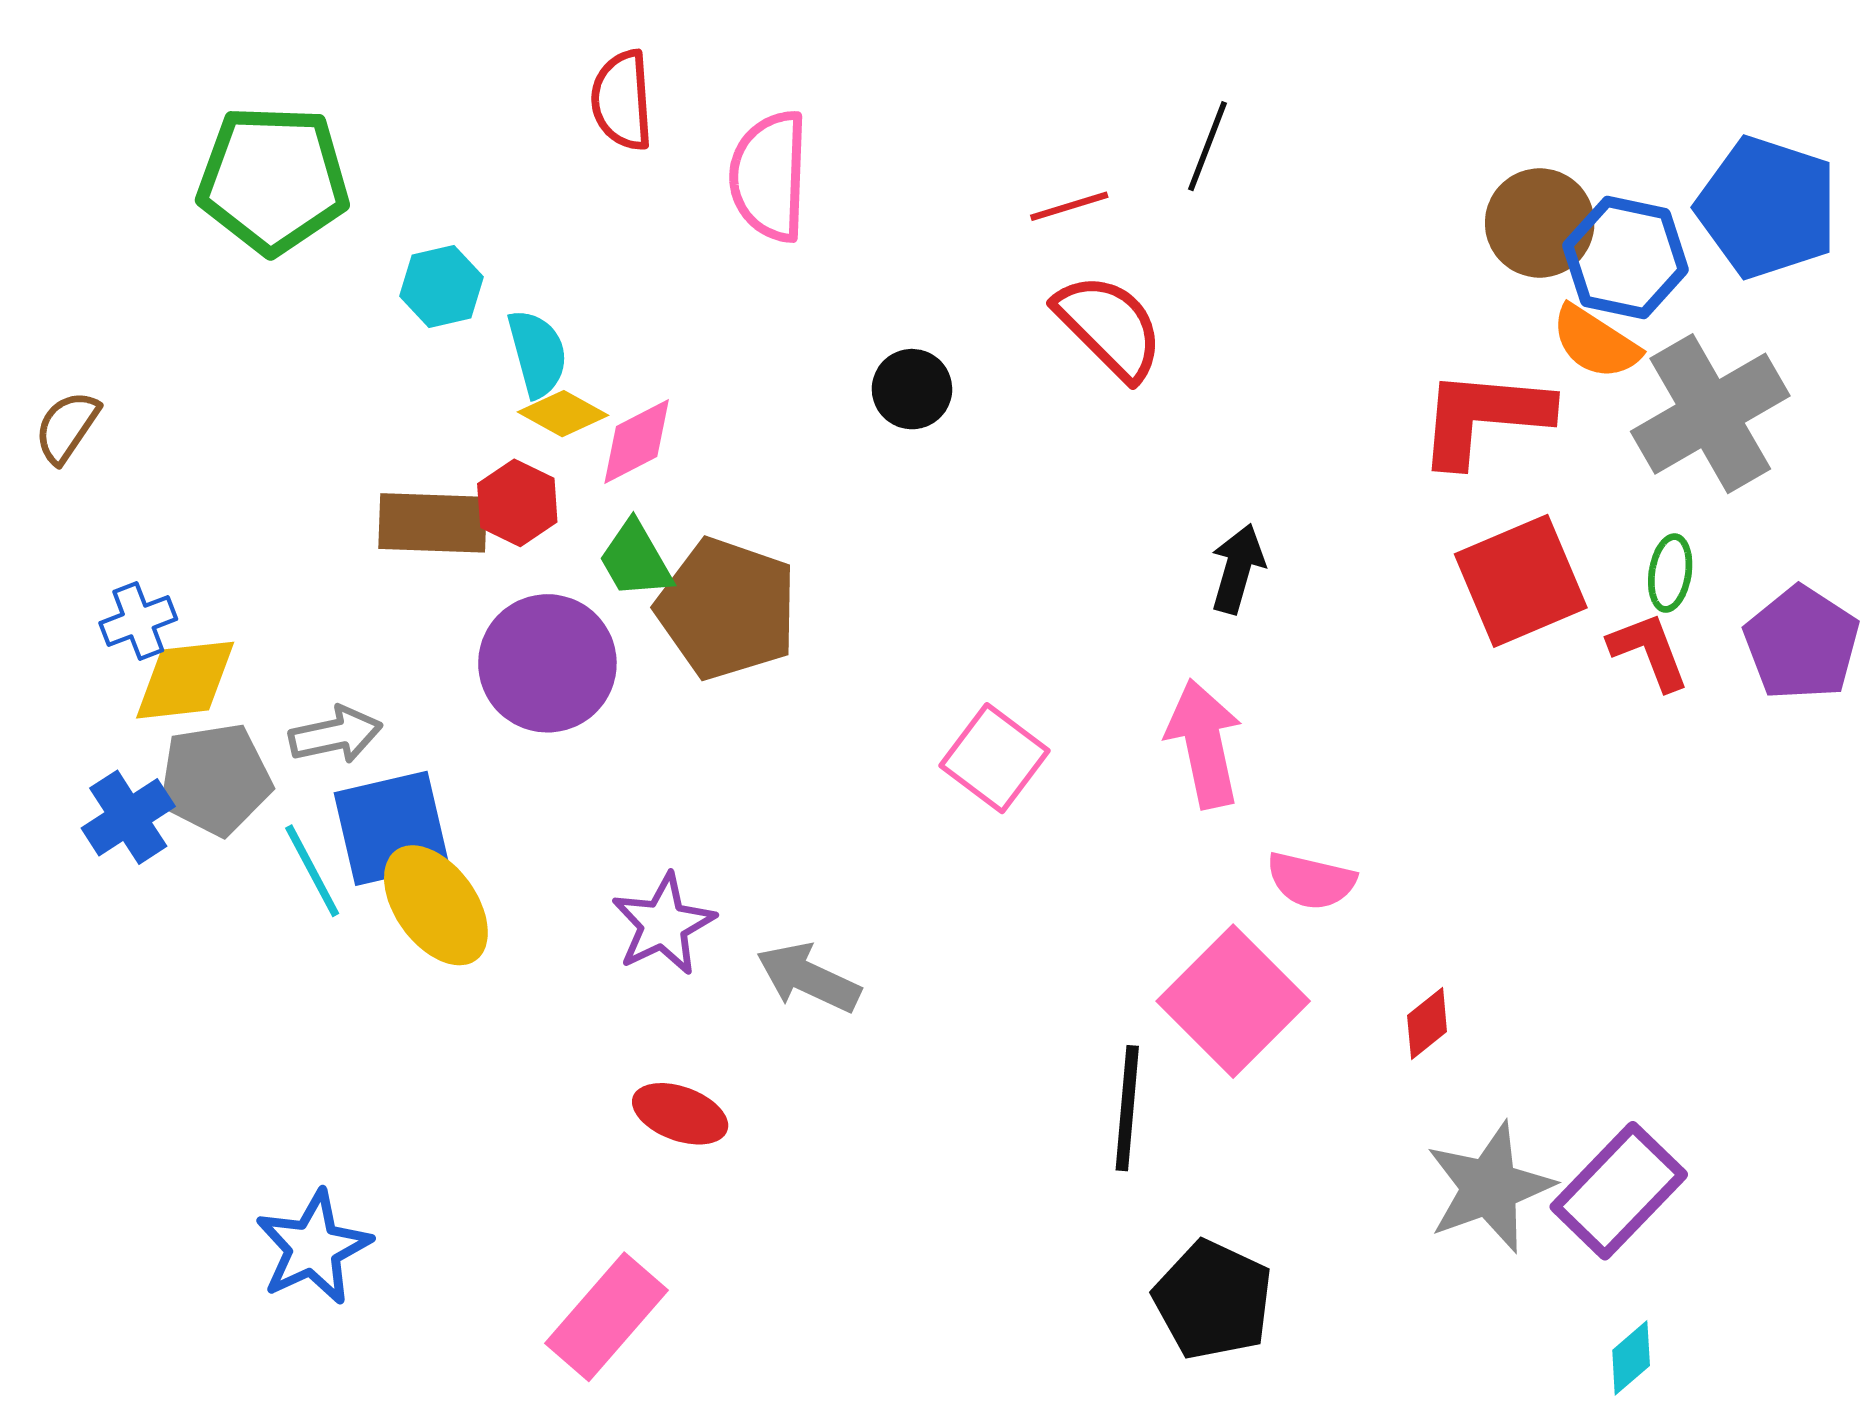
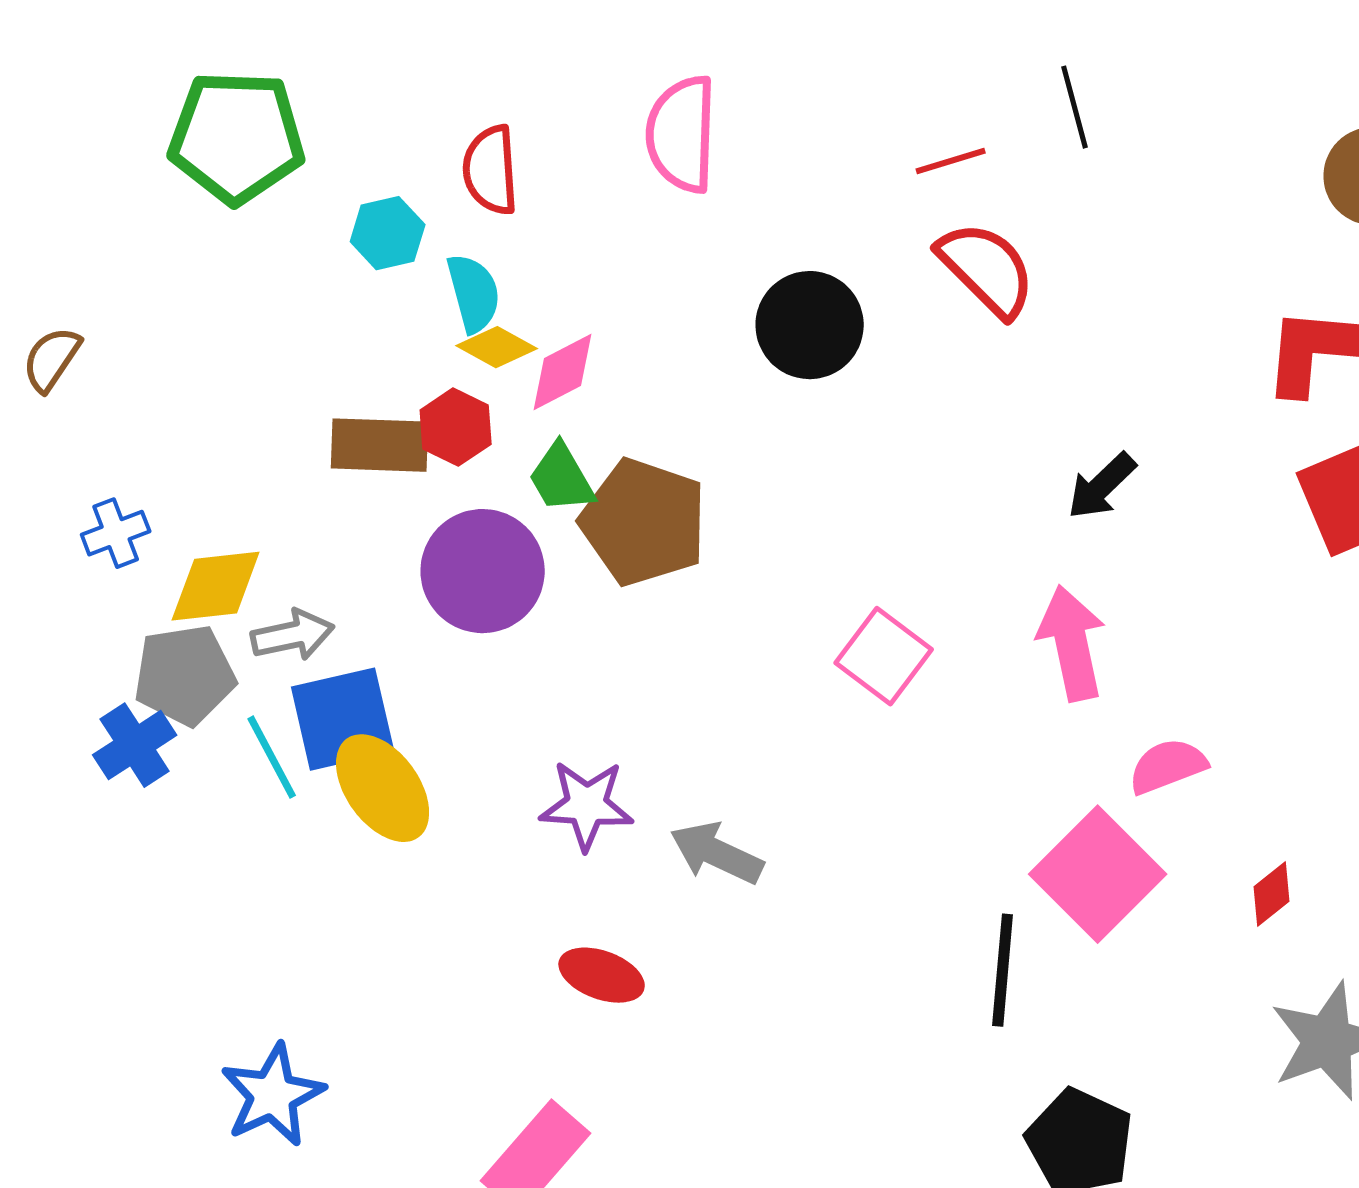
red semicircle: (622, 100) -> (491, 170), moved
black line: (1207, 146) -> (1075, 107), turned -36
black circle: (912, 389) -> (810, 325), size x1.5
black arrow: (1238, 569) -> (1102, 486), turned -150
yellow diamond: (185, 680) -> (216, 586), moved
blue cross: (128, 817) -> (135, 745), moved
pink semicircle: (1311, 881) -> (1168, 766), turned 146
purple star: (663, 924) -> (587, 805), turned 30

